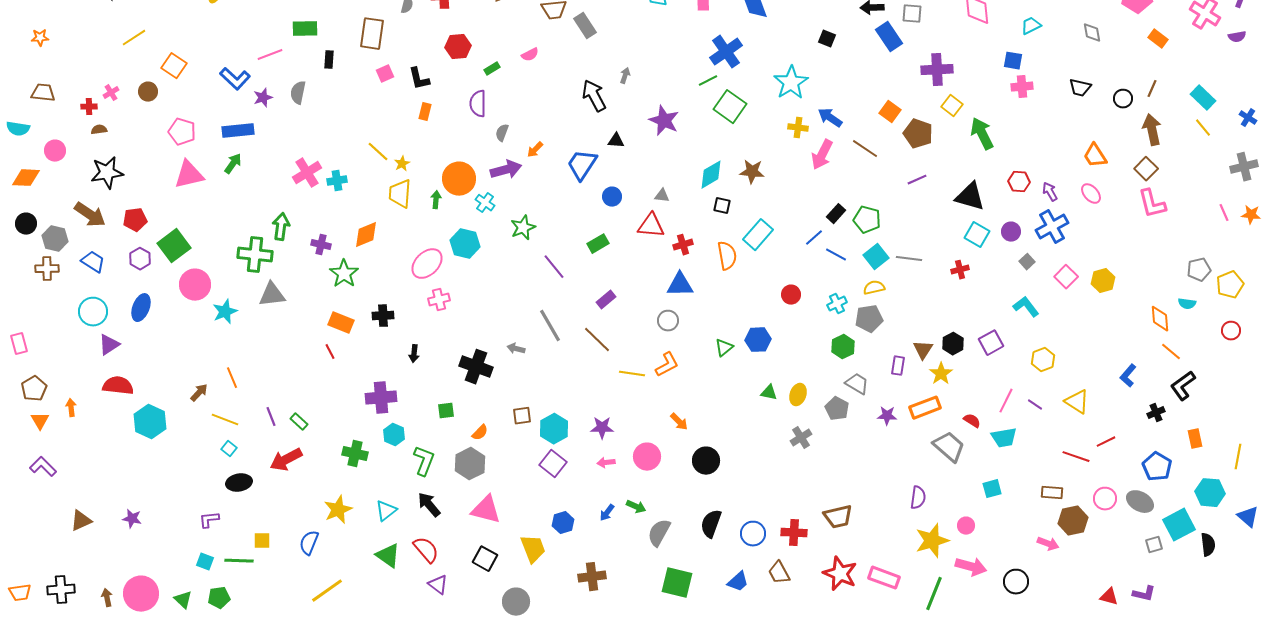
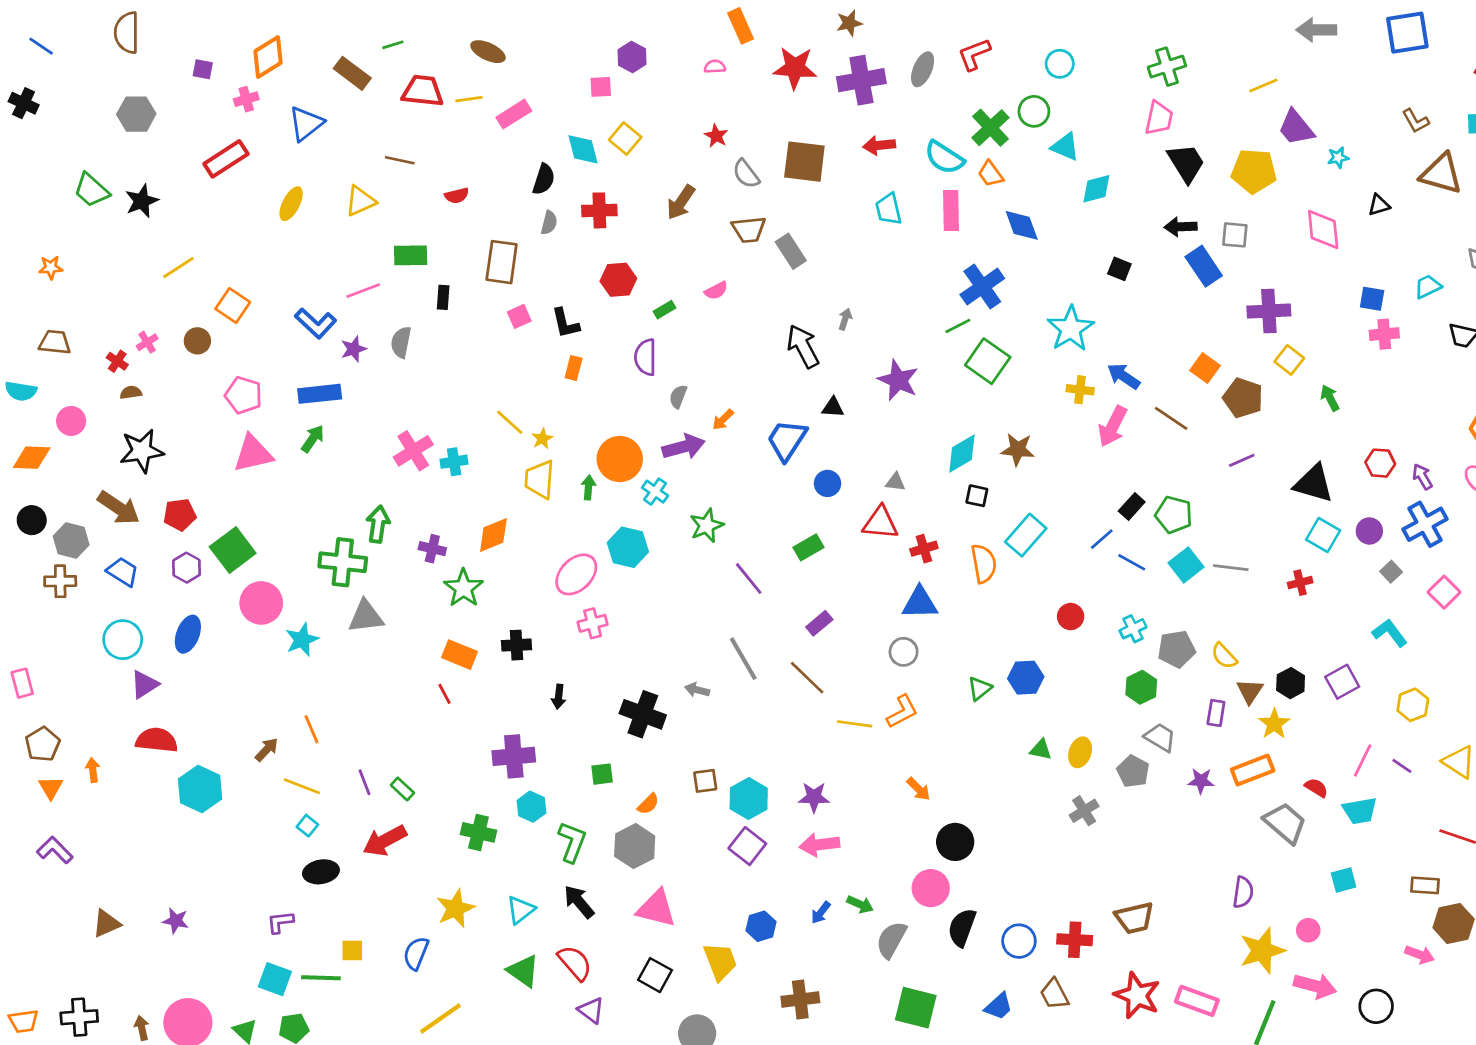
cyan trapezoid: (1031, 26) -> (1428, 287), moved
red cross: (89, 107) -> (117, 361), turned 35
green arrow: (982, 134) -> (1330, 398), size x0.6
yellow semicircle: (874, 288) -> (1224, 656), moved, turned -120
pink circle: (647, 457) -> (931, 888), moved
pink arrow: (606, 463) -> (819, 845), size x1.6
cyan square: (205, 562) -> (275, 979), size x1.4

